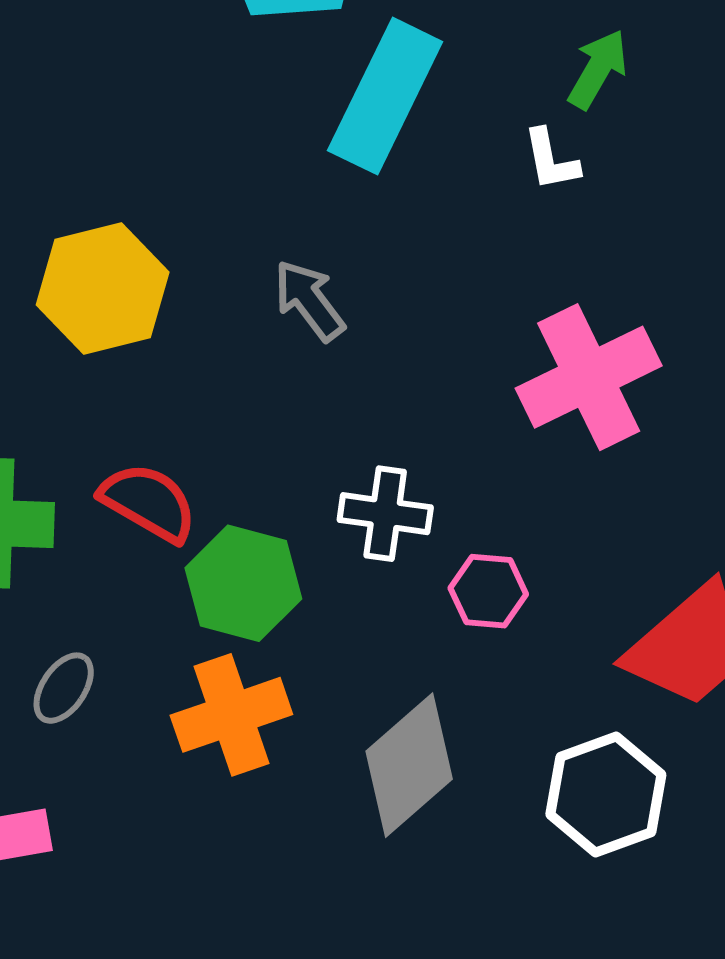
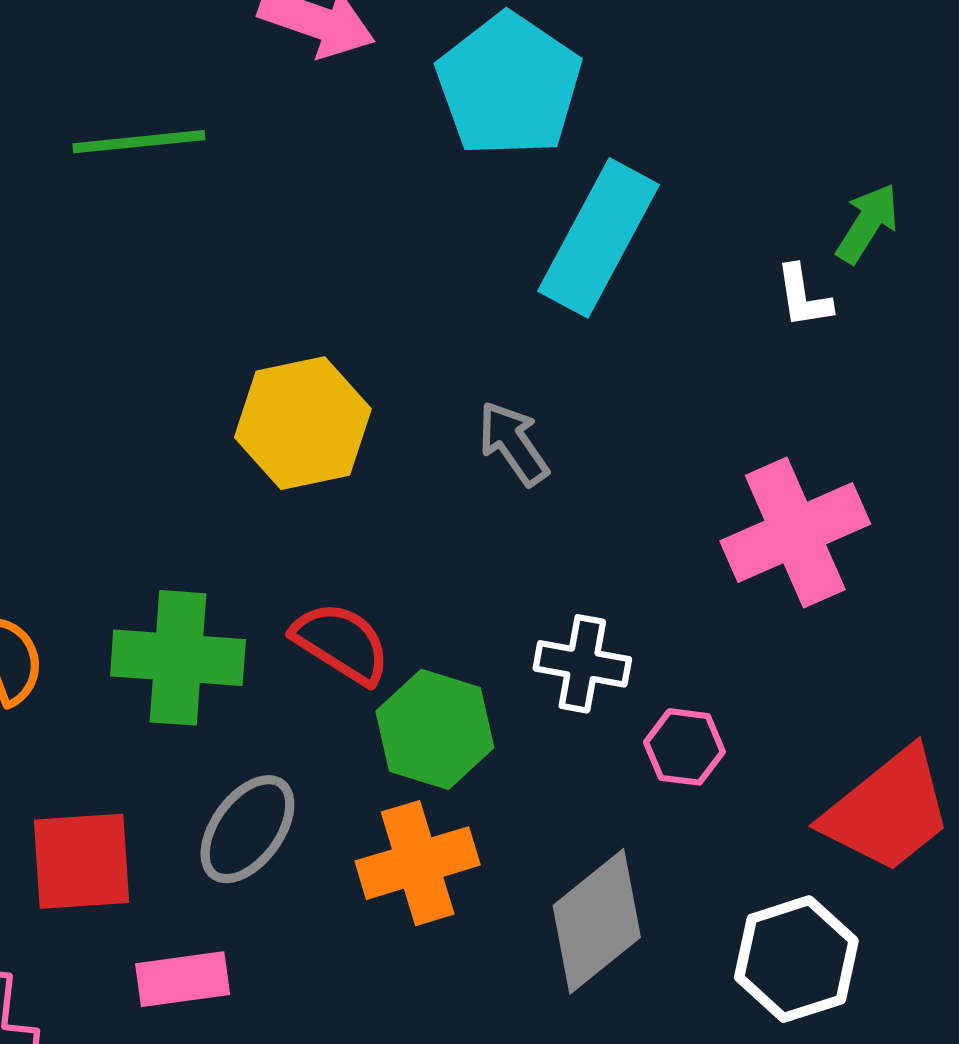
green arrow: (598, 69) -> (867, 223), moved
white L-shape: (551, 160) -> (803, 296), moved
gray ellipse: (64, 688) -> (247, 829), size x1.5

